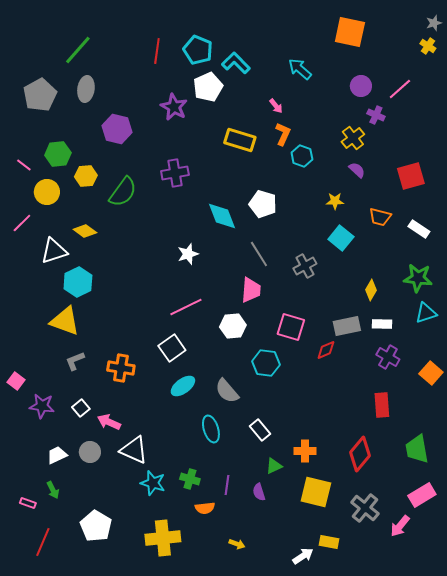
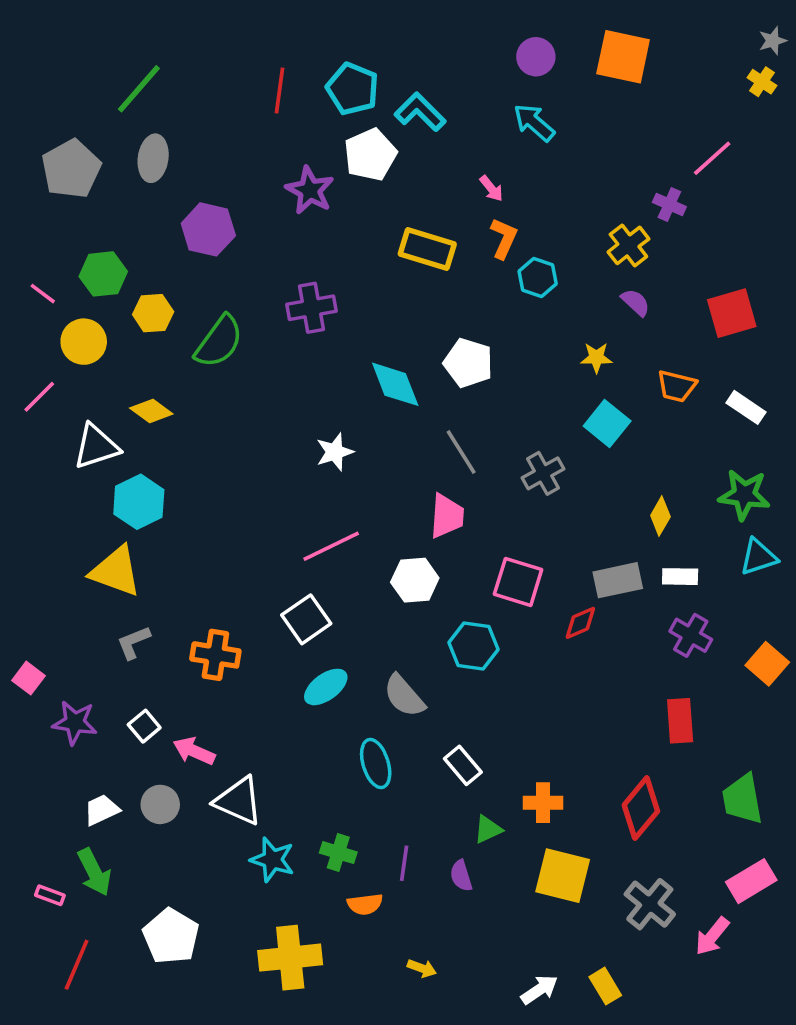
purple circle: (361, 86) -> (536, 57), moved
green arrow: (53, 490) -> (94, 872), size x1.5
yellow rectangle: (329, 542) -> (605, 986), moved, turned 48

